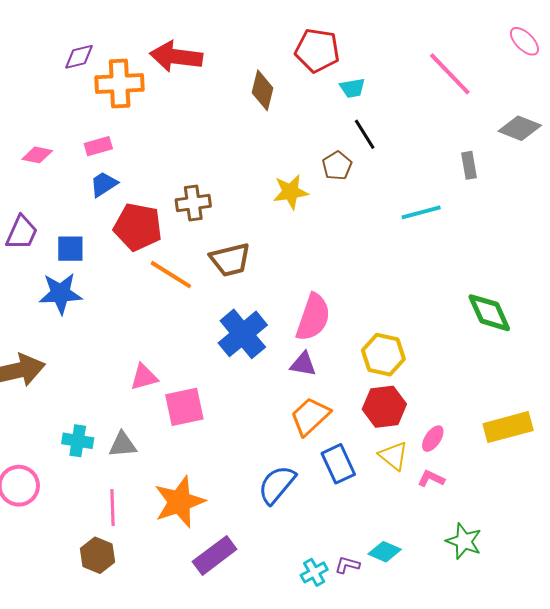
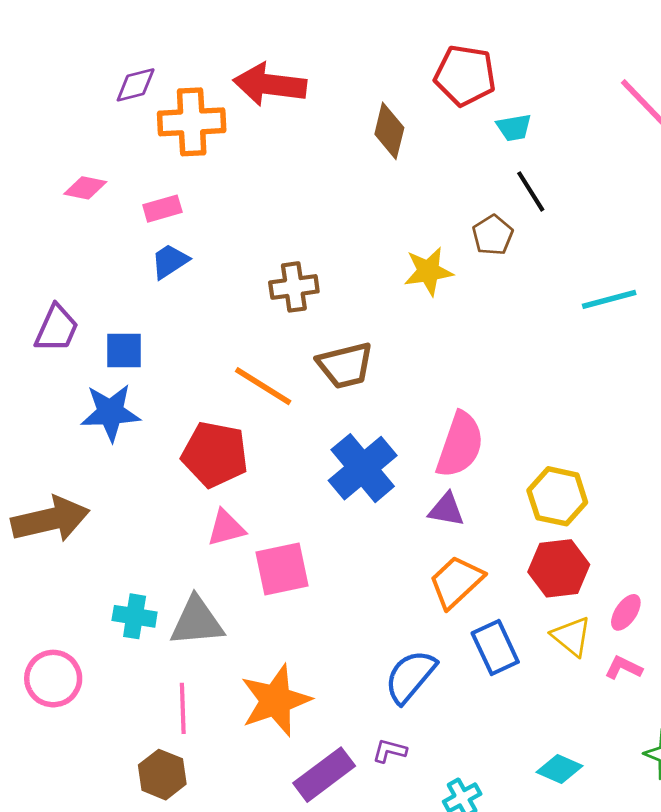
pink diamond: (37, 155) -> (85, 188), moved
red pentagon: (138, 227) -> (215, 454), moved
gray triangle: (123, 445) -> (197, 622), size x1.4
purple L-shape: (347, 565) -> (390, 751), moved

